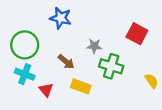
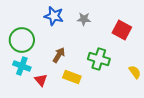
gray star: (94, 46) -> (84, 19), moved
brown arrow: (66, 62) -> (59, 55), turned -98

